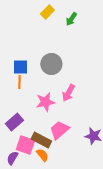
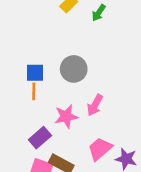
purple rectangle: (14, 122) -> (40, 138), moved
pink trapezoid: (59, 130) -> (100, 149), moved

